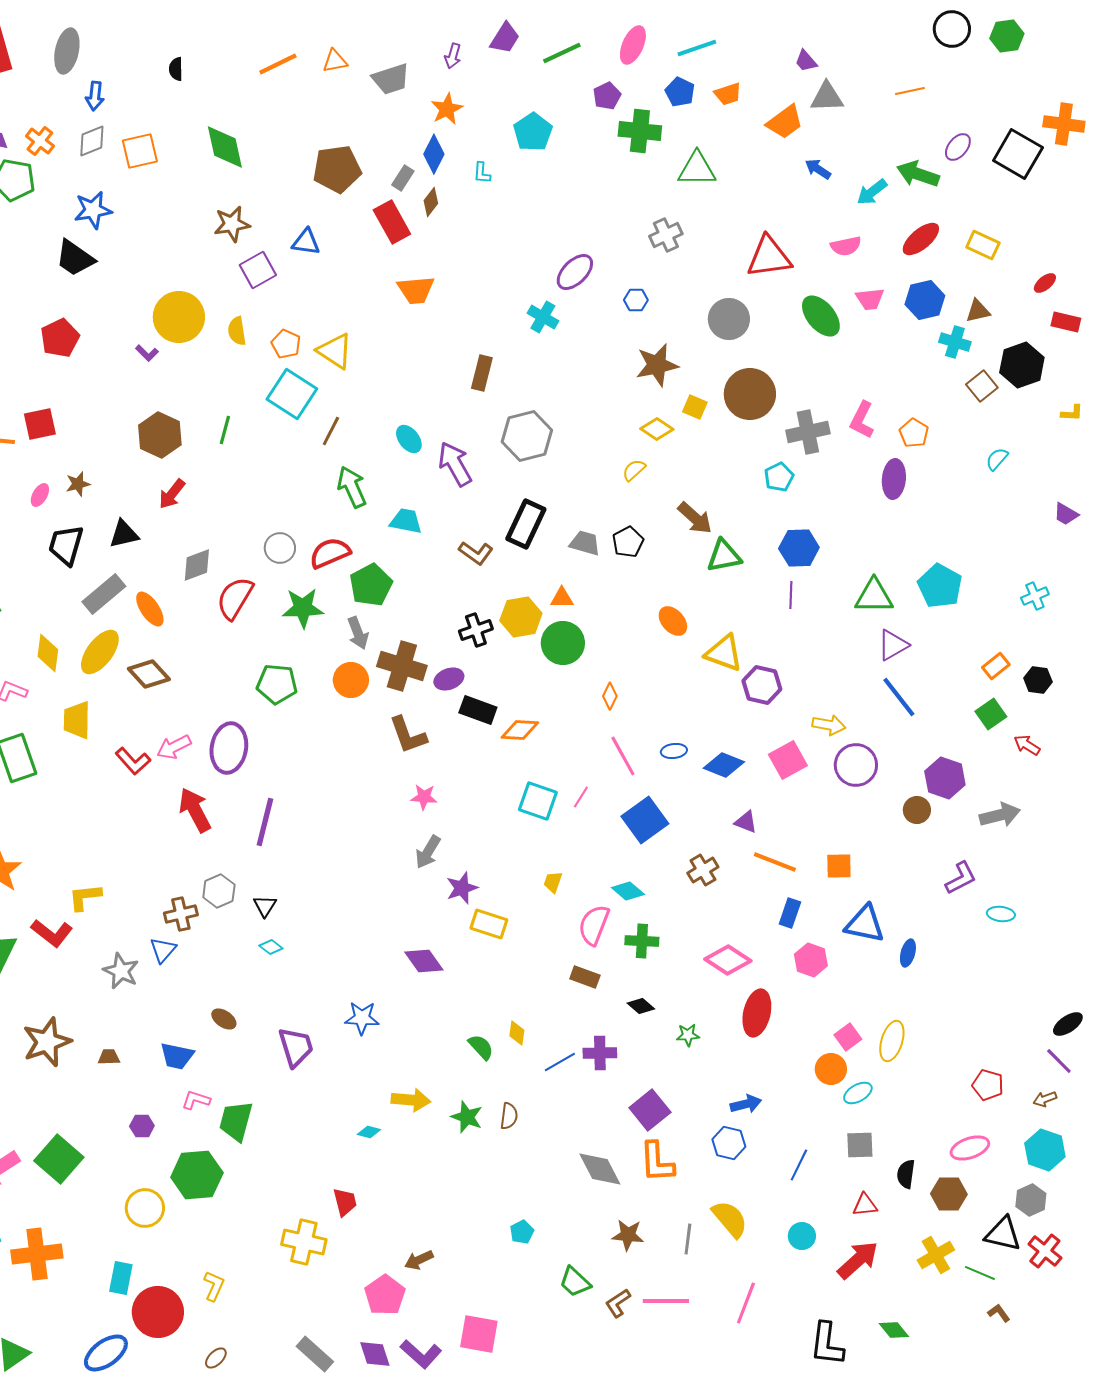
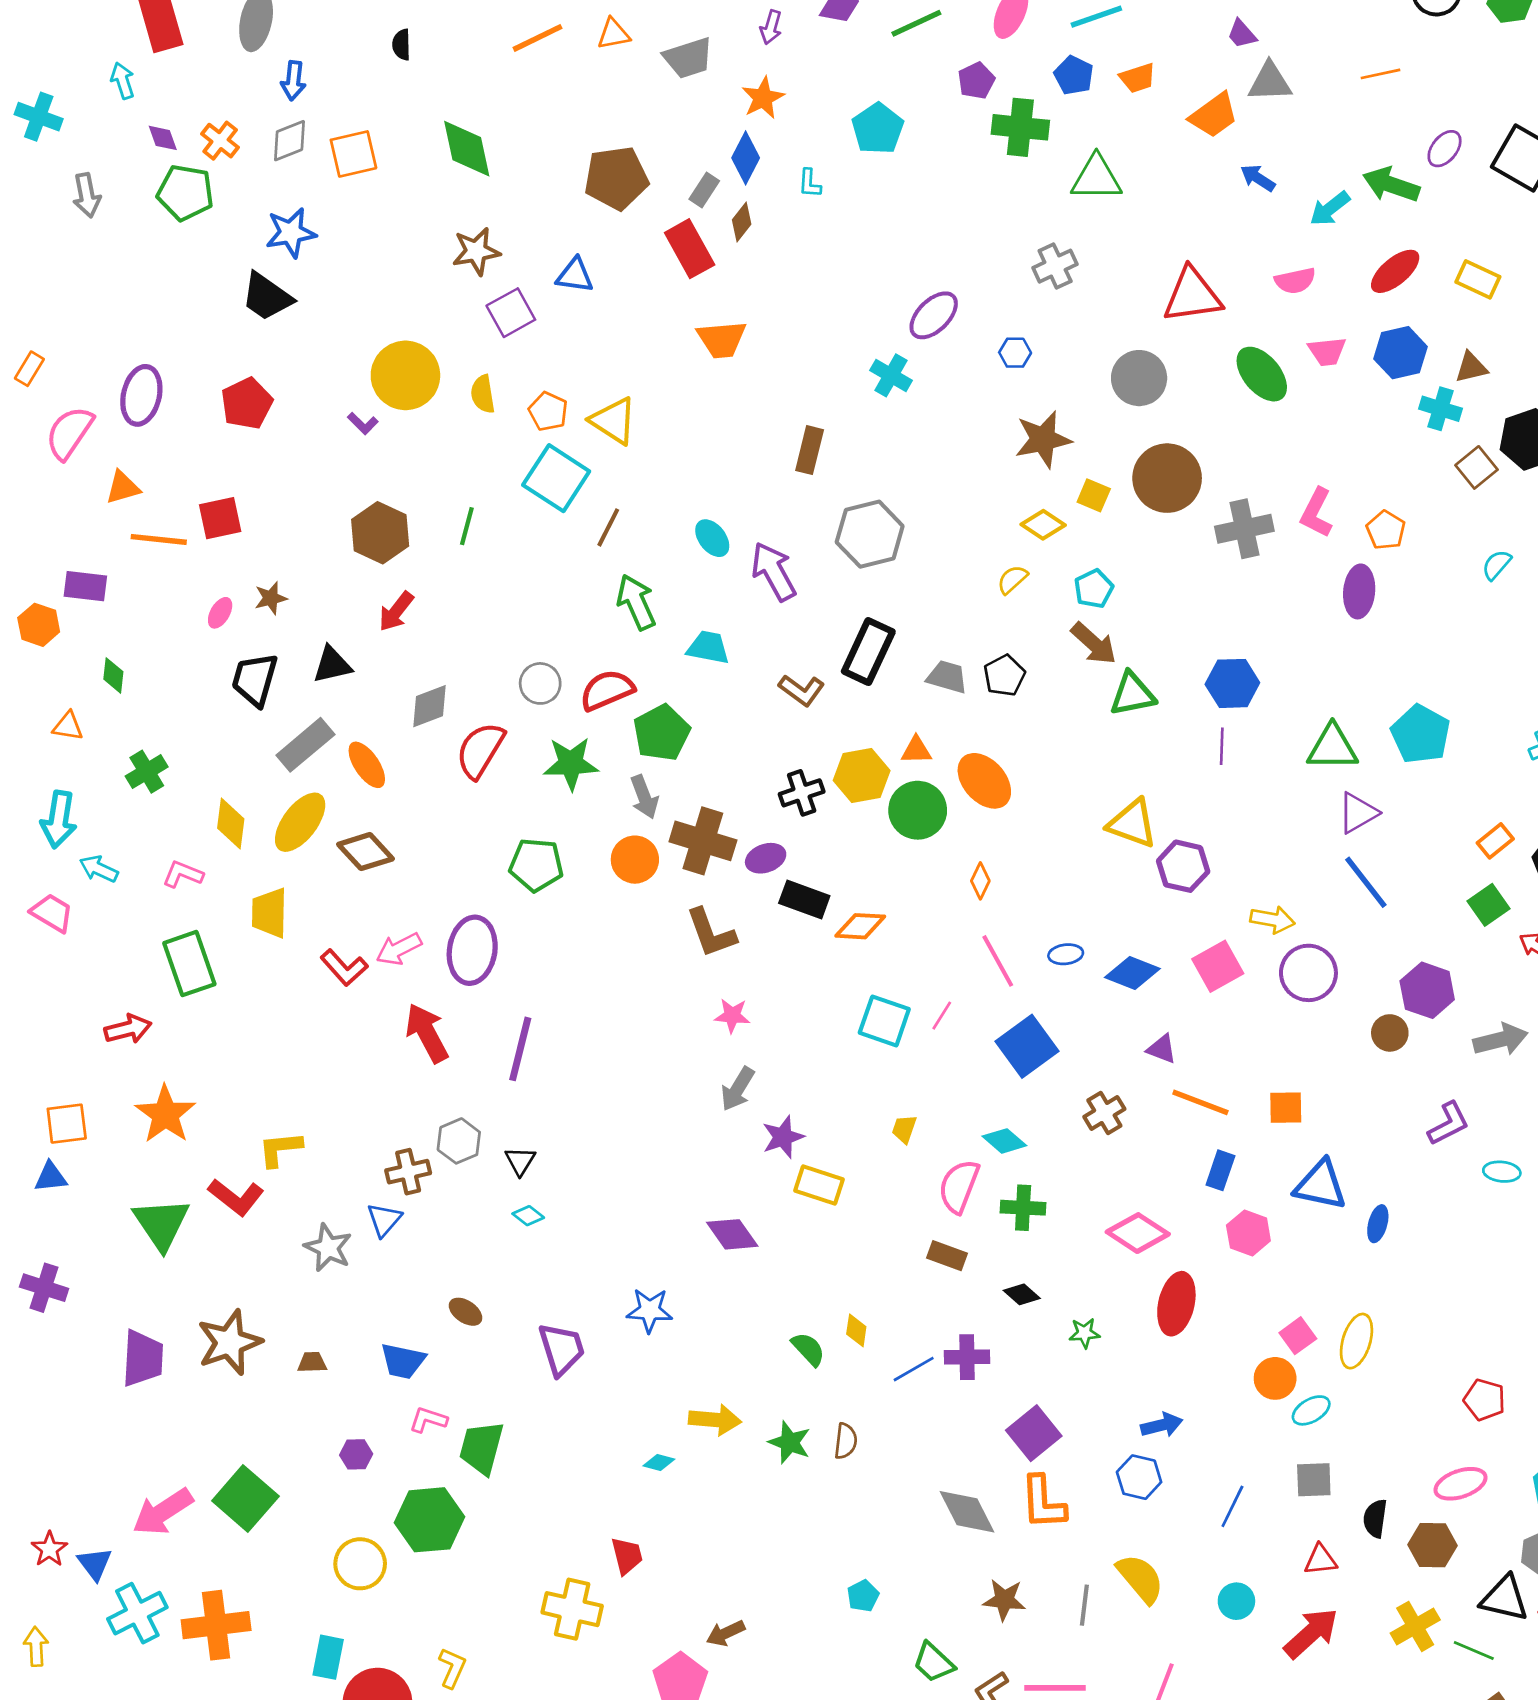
cyan pentagon: (779, 477) -> (1094, 589), moved
orange ellipse: (673, 621) -> (984, 781), moved, size x1.4

